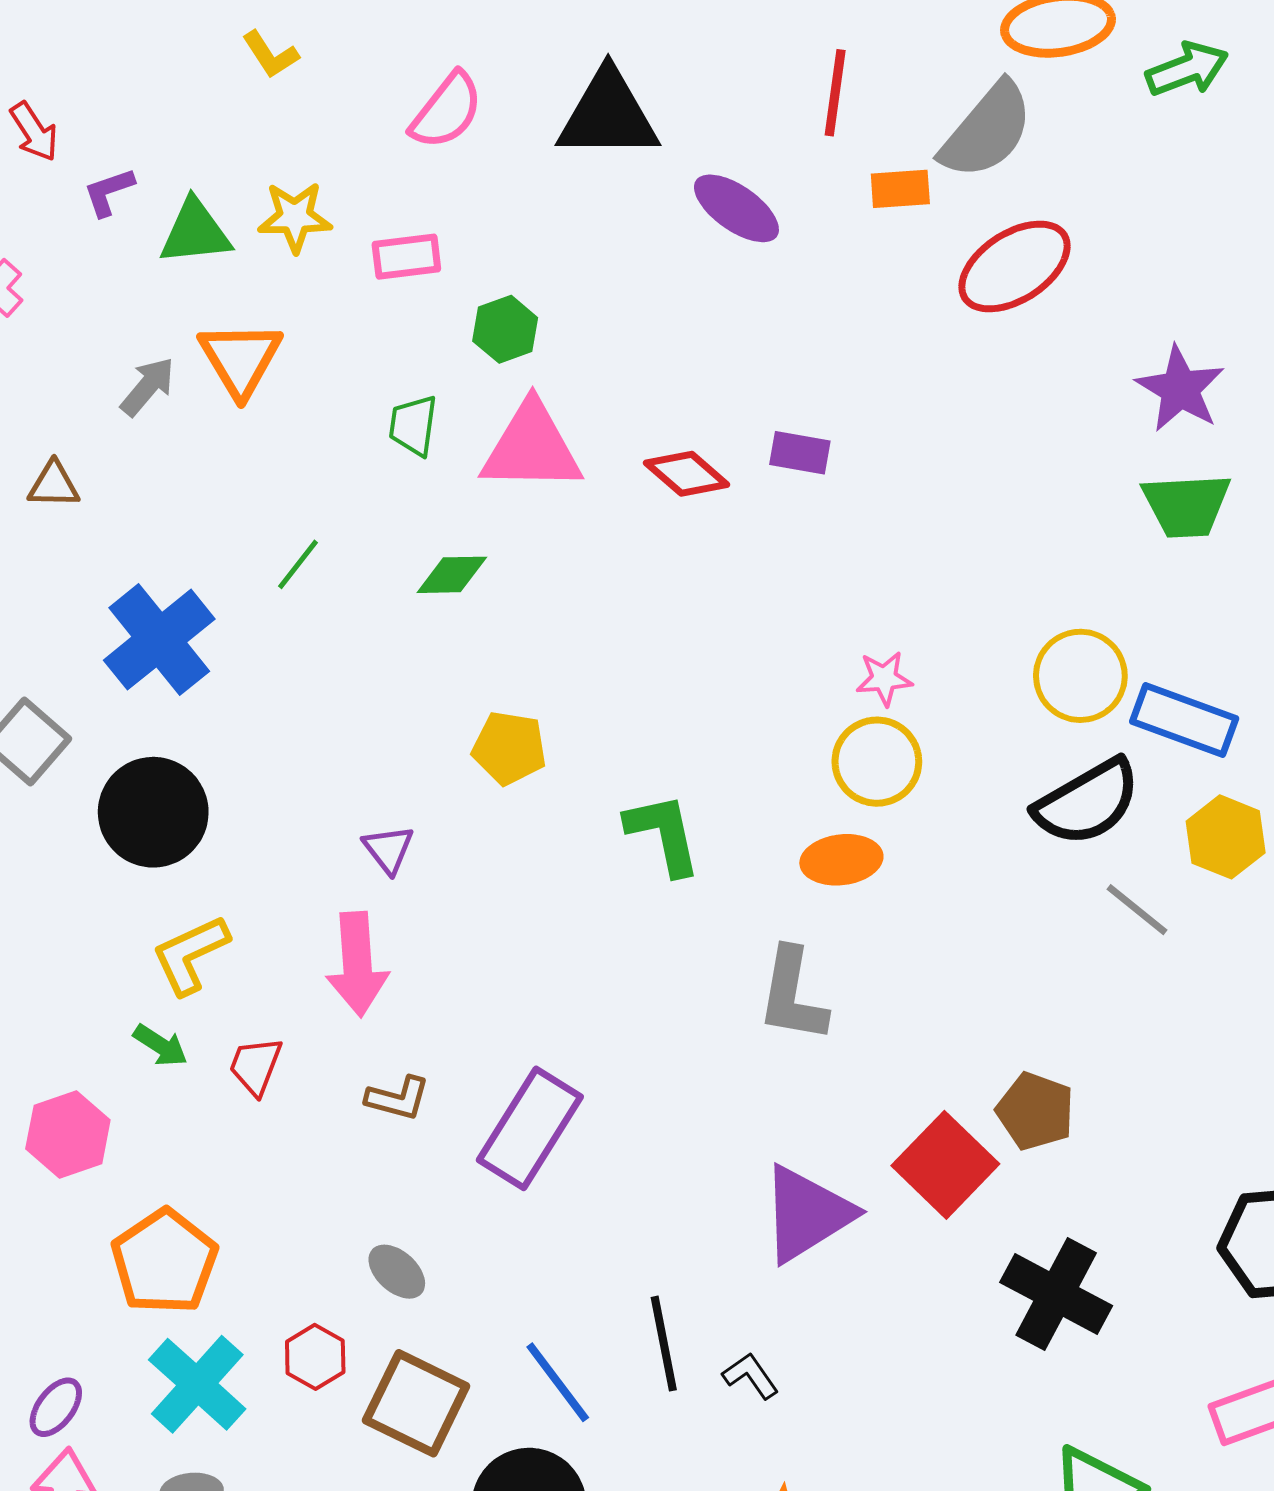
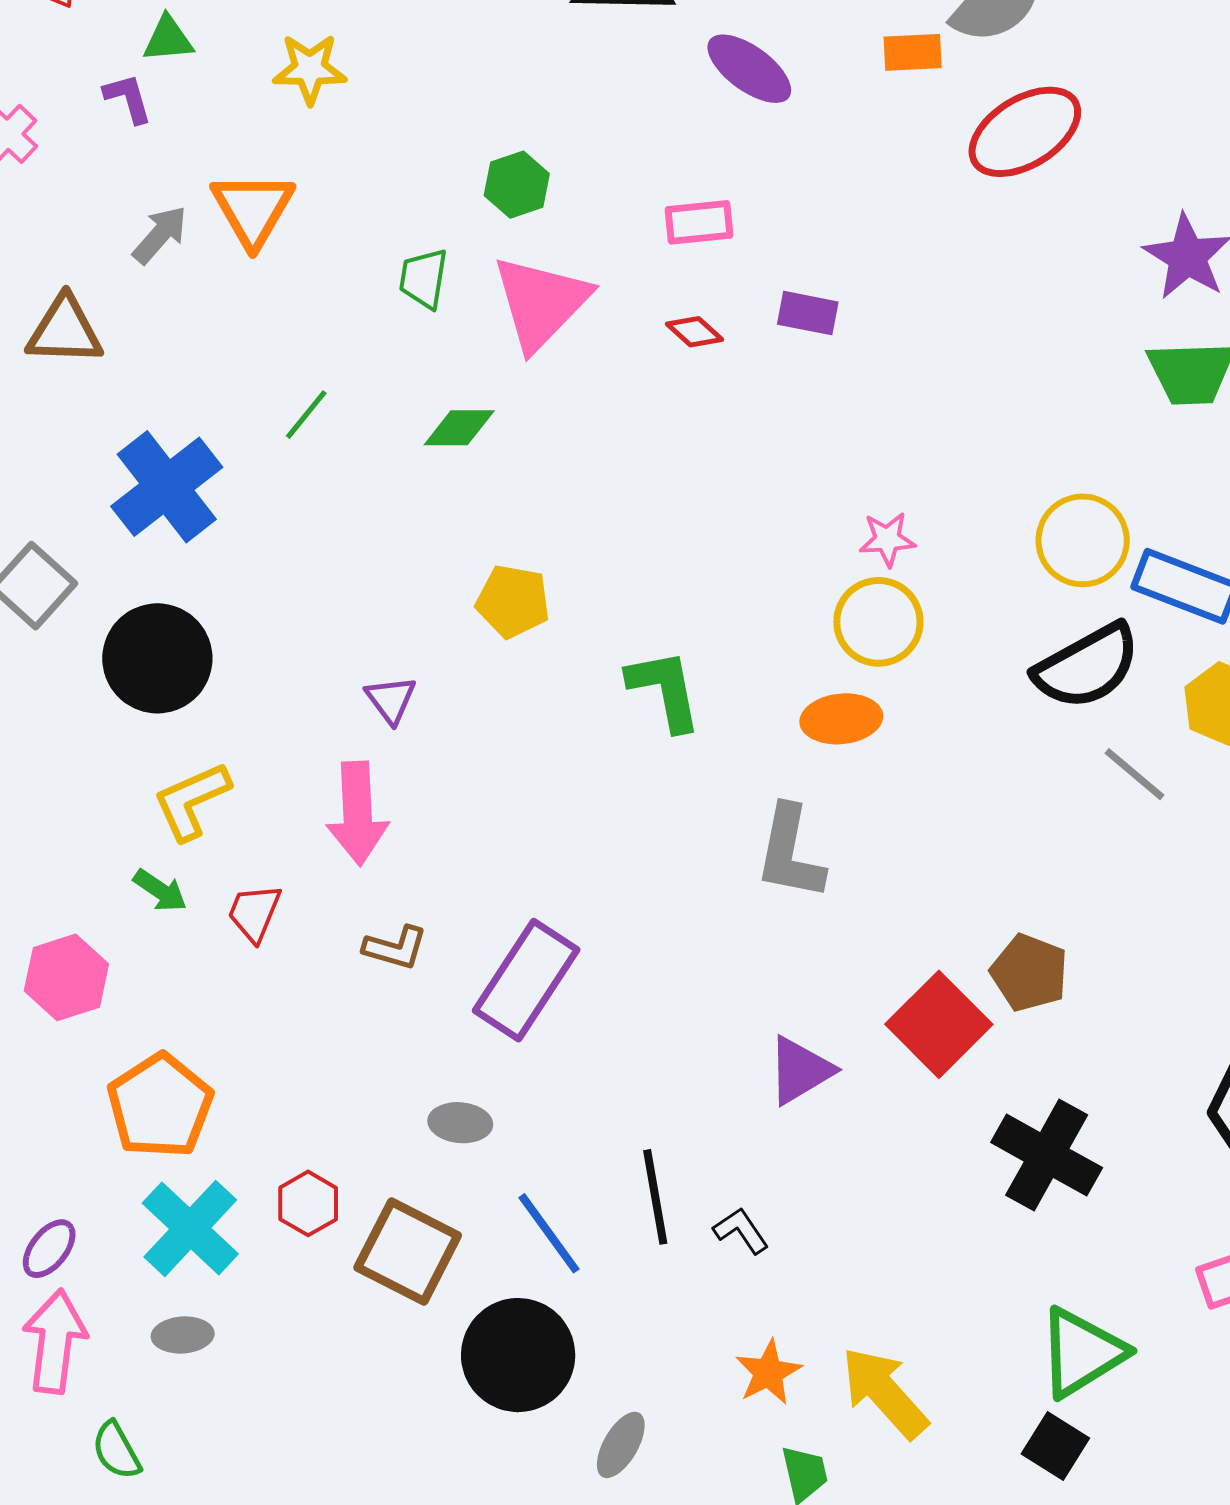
purple L-shape: (109, 192) -> (128, 98), moved, turned 92
green triangle: (195, 232) -> (168, 39), moved, size x0.7
pink rectangle: (406, 257) -> (699, 222), moved
pink triangle: (532, 447) -> (541, 303), turned -48
red diamond: (687, 474) -> (695, 332), size x0.7
brown triangle: (54, 485) -> (65, 331), size x1.5
purple triangle: (807, 1214) -> (800, 1070), size x0.7
gray ellipse: (397, 1272) -> (460, 1123), moved, turned -38

